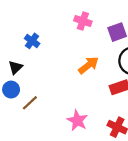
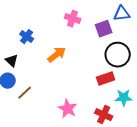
orange arrow: (88, 65) -> (57, 55), moved
black triangle: (15, 67) -> (12, 61), turned -32

